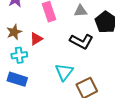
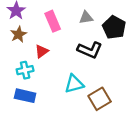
brown star: (14, 32) -> (18, 34), moved
cyan triangle: (64, 72) -> (74, 84), turned 42

